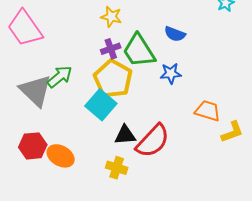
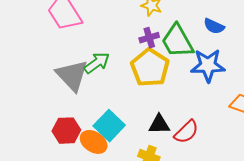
blue star: (171, 73) -> (208, 65), size x1.6
cyan square: (101, 105) -> (109, 126), moved
red semicircle: (153, 141) -> (186, 132), size x0.7

